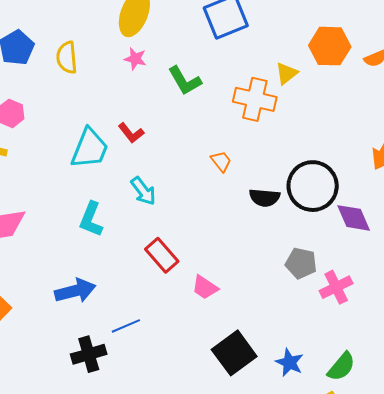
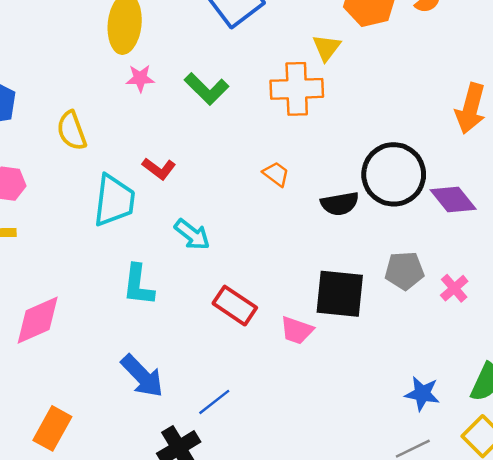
yellow semicircle: (67, 57) -> (72, 131), moved
pink cross: (336, 287) -> (454, 288), size x0.7
blue arrow: (75, 291) -> (142, 376), turned 75
black square: (234, 353) -> (340, 294), moved, turned -33

